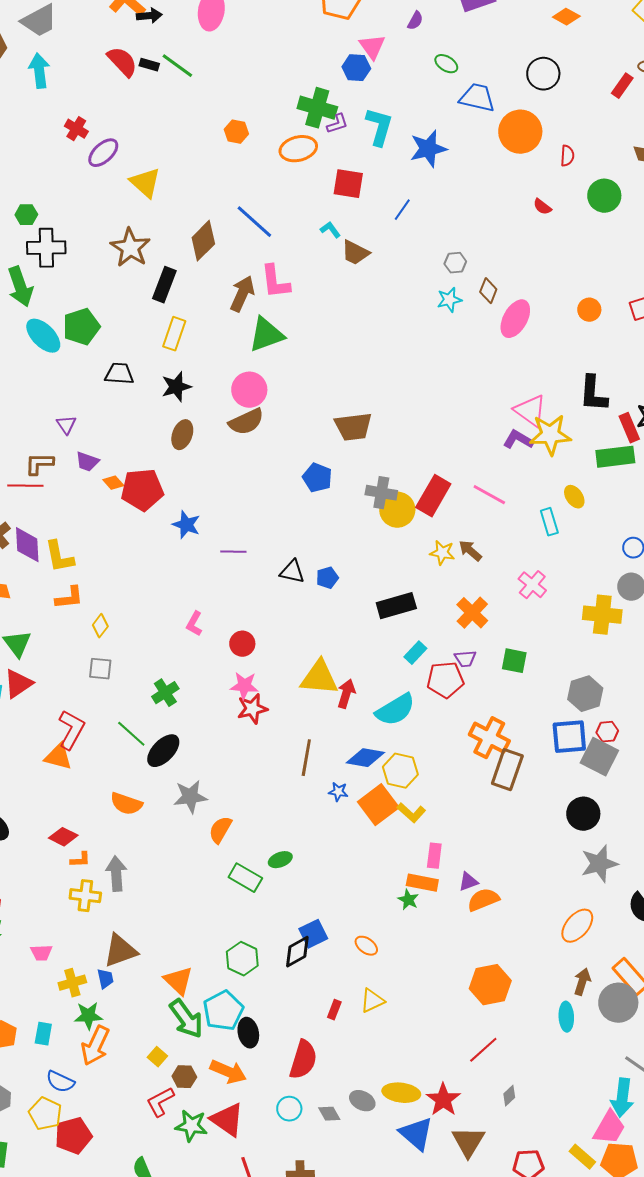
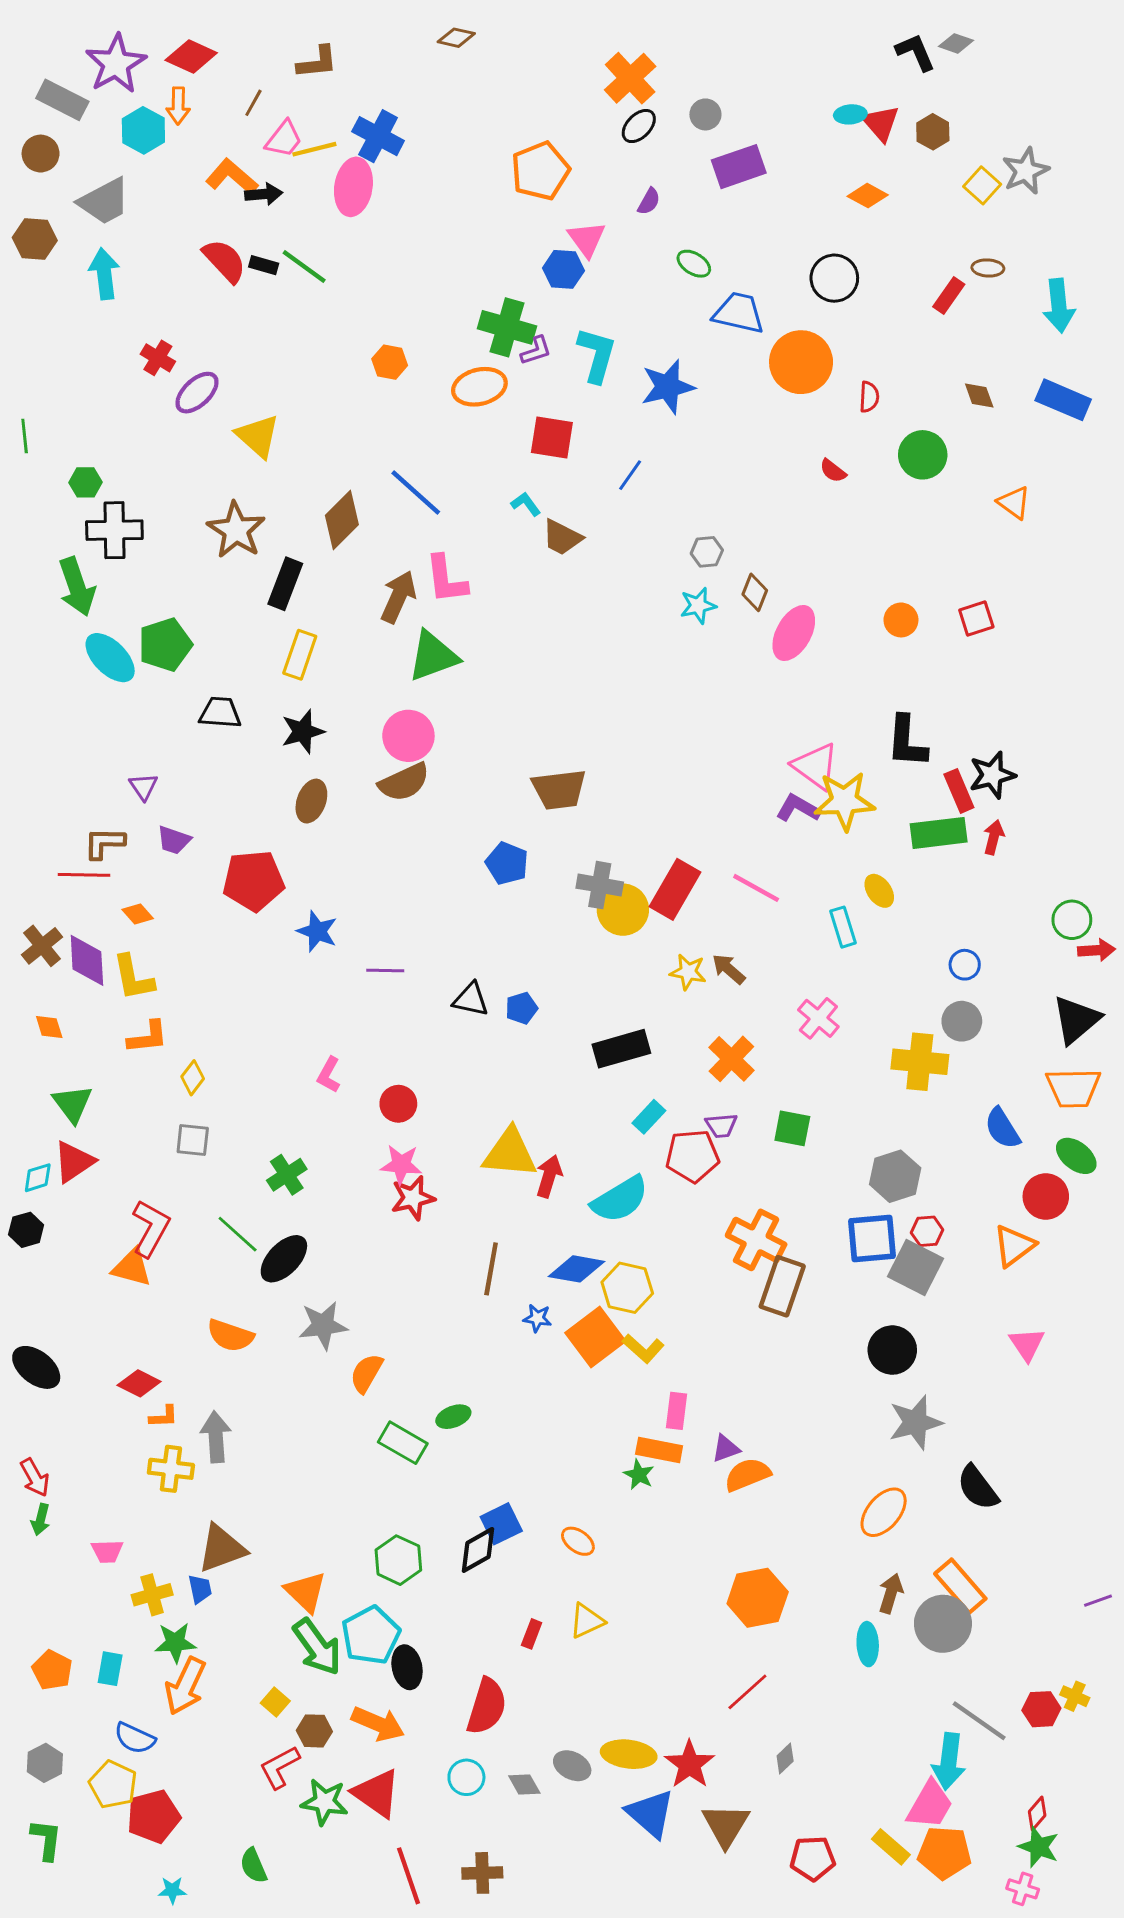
orange diamond: (113, 483) -> (138, 914), moved

